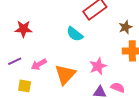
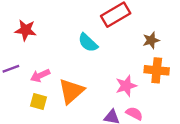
pink star: (98, 66) -> (126, 86), moved
yellow square: (25, 86) -> (39, 101), moved

